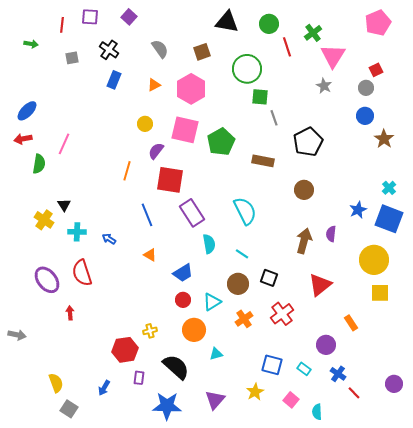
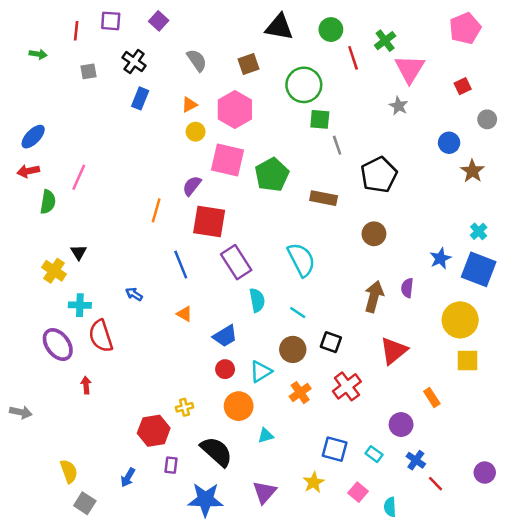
gray circle: (366, 88) -> (487, 119), moved
yellow circle: (145, 124) -> (196, 132), moved
cyan cross: (77, 232) -> (80, 305), moved

